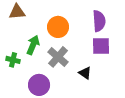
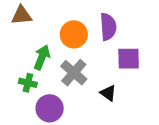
purple semicircle: (99, 21) -> (108, 27), moved
green cross: (13, 60) -> (28, 83), moved

